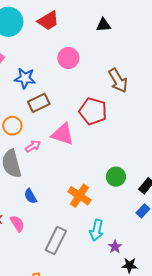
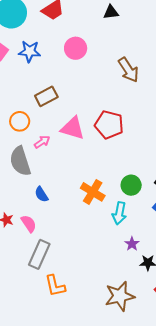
blue star: (25, 78) -> (30, 51), moved
red pentagon: (93, 111) -> (109, 125), moved
green circle: (116, 177) -> (131, 185), moved
cyan arrow: (97, 230) -> (119, 213), moved
gray rectangle: (56, 240) -> (39, 254), moved

